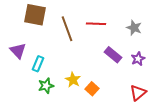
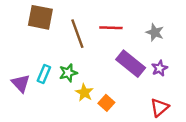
purple triangle: (18, 51) -> (21, 83), moved
purple rectangle: (113, 55) -> (131, 64), size x1.4
green star: (46, 86) -> (68, 73), moved

